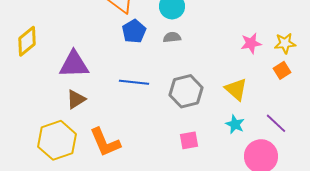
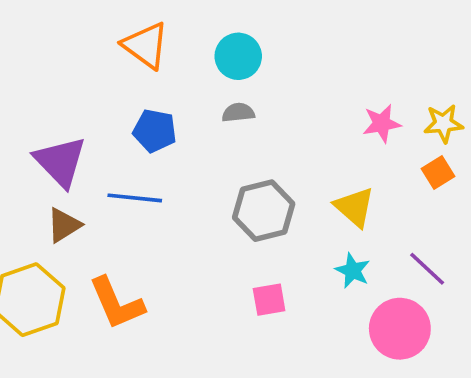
blue pentagon: (134, 31) -> (155, 131), moved, turned -30
purple triangle: (74, 64) -> (60, 162), turned 48
blue line: (134, 82) -> (135, 198), moved

